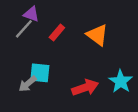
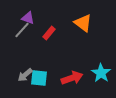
orange triangle: (97, 35) -> (83, 23), moved
cyan square: (40, 73) -> (39, 78), moved

